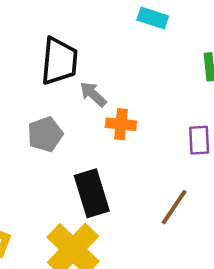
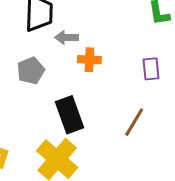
gray arrow: (93, 94) -> (67, 37), turned -40

